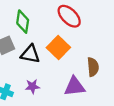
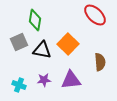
red ellipse: (69, 16) -> (95, 15), moved
purple triangle: (75, 86) -> (71, 80), moved

